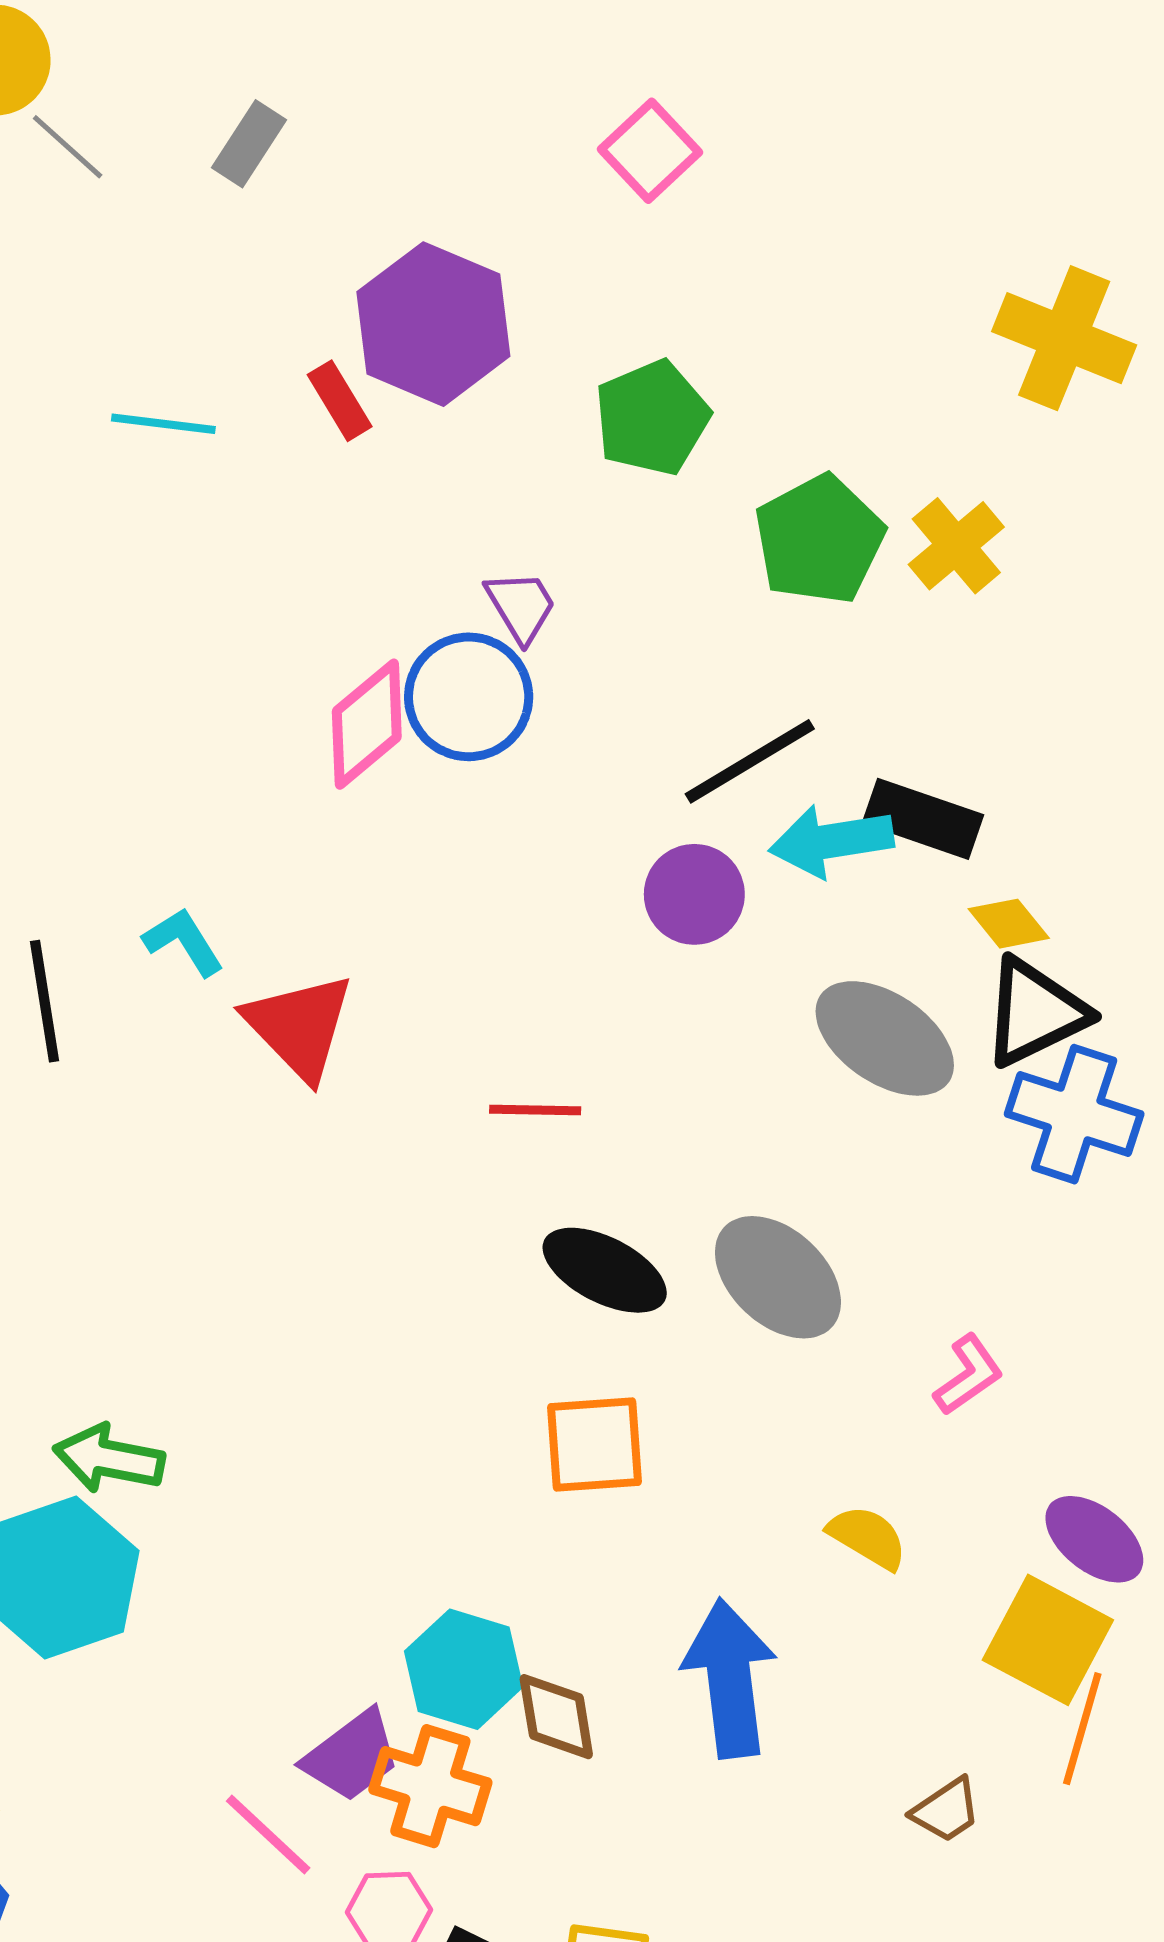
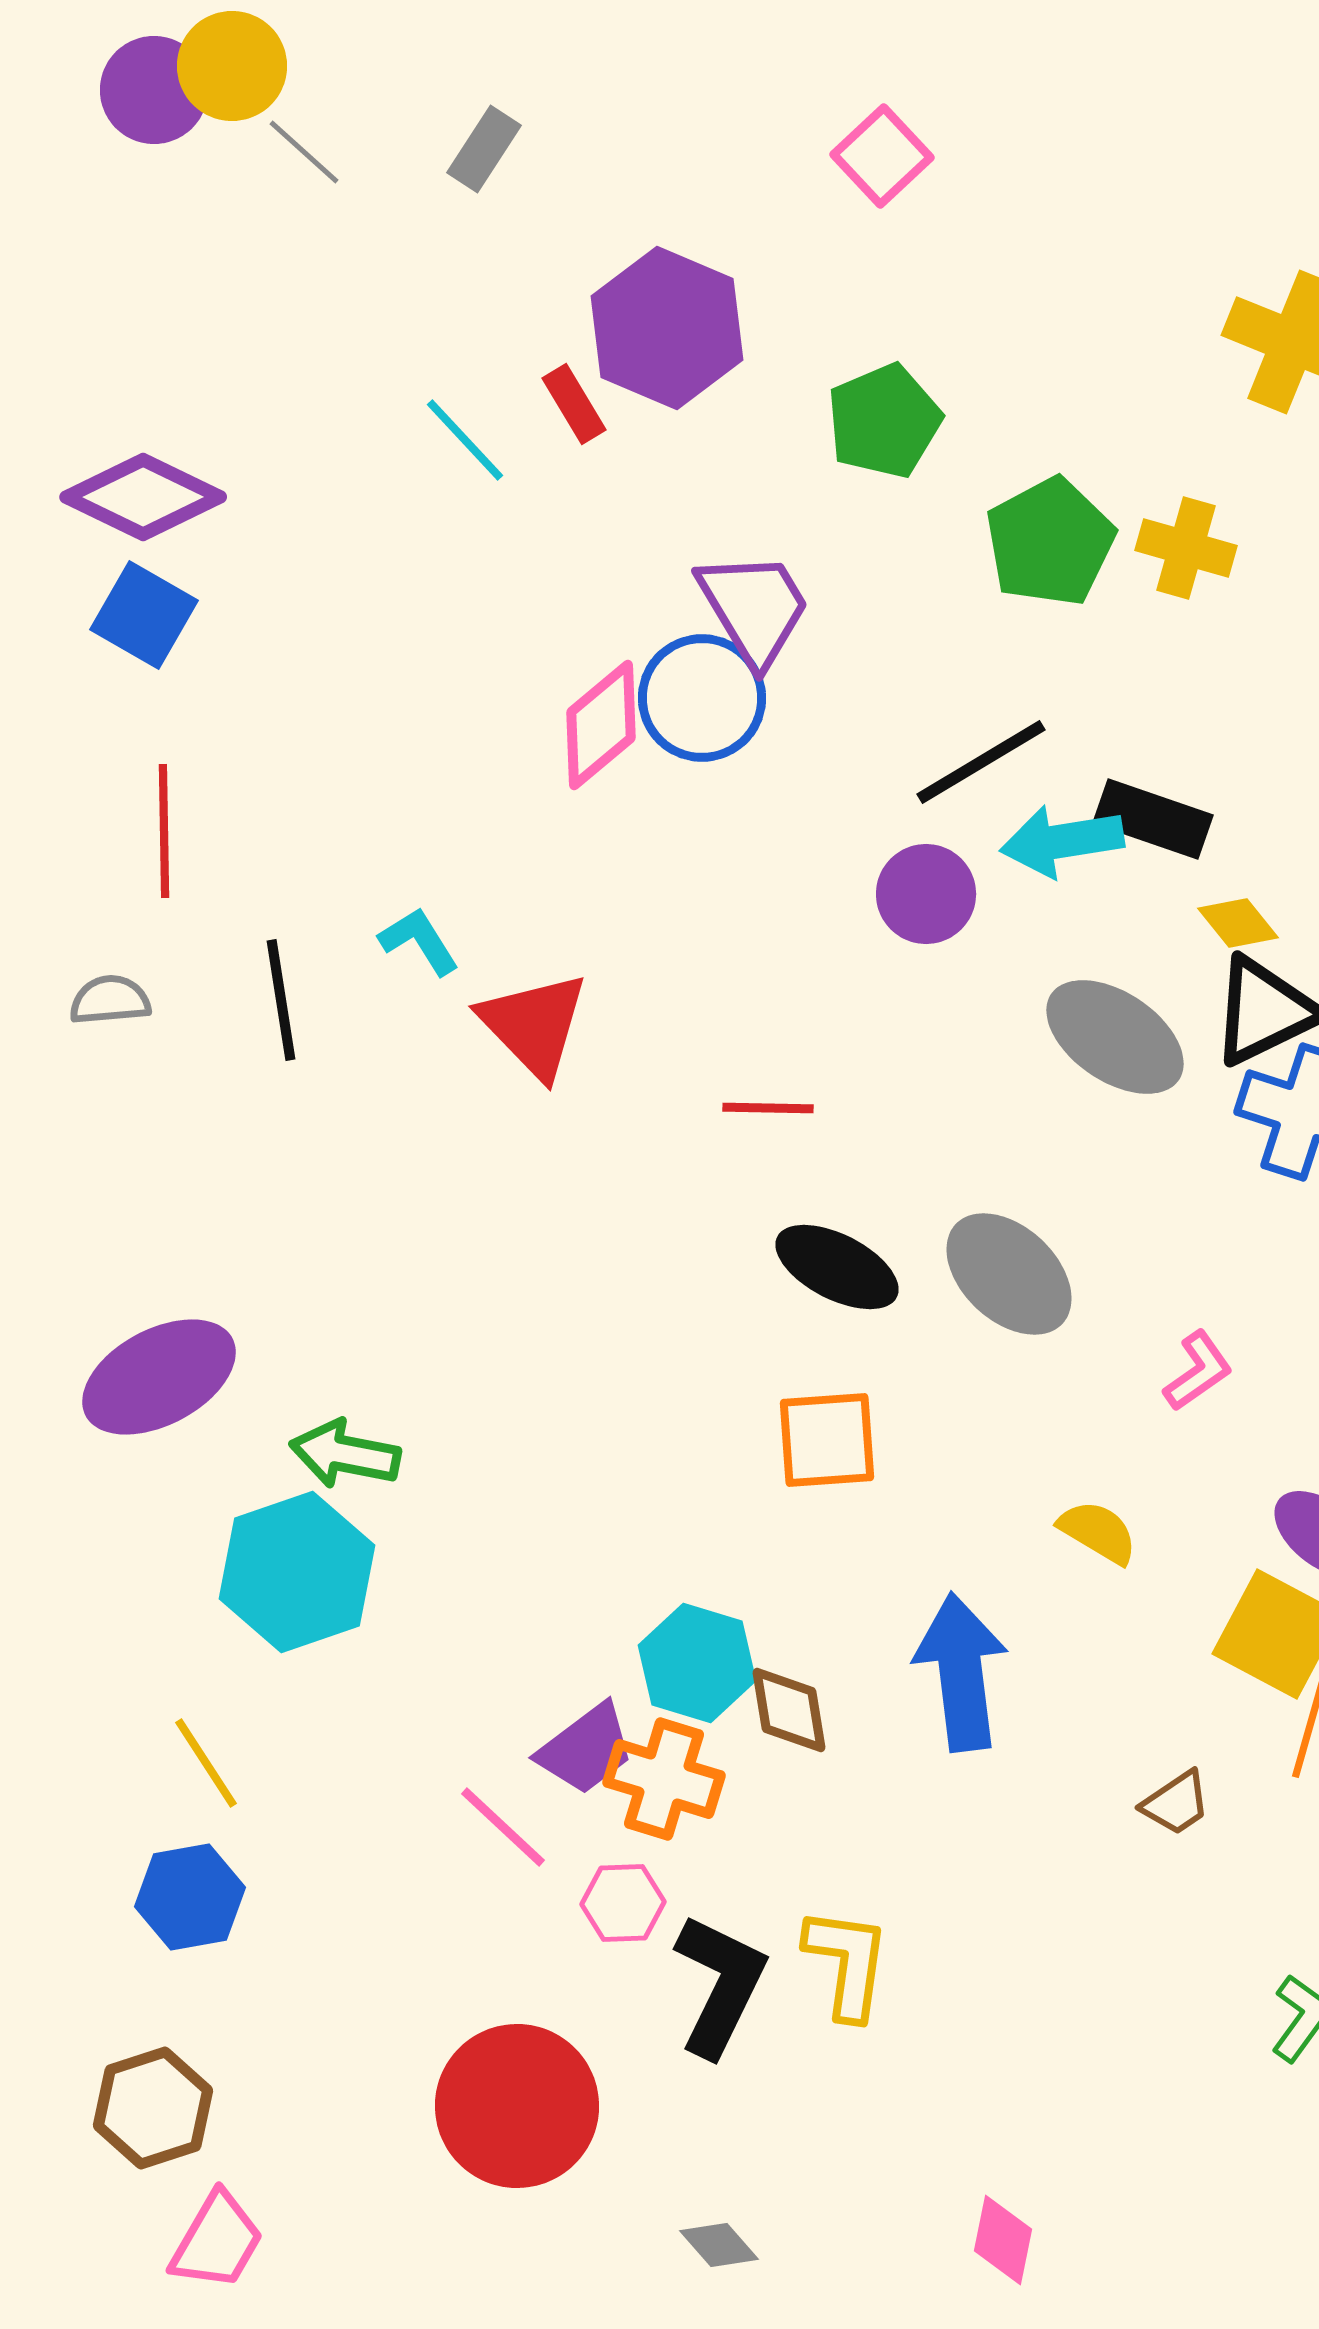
cyan line: (163, 424) -> (465, 440), moved, turned 40
yellow cross: (956, 546) -> (1186, 548), turned -34
purple trapezoid: (521, 606) -> (754, 608), size x1.6

